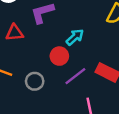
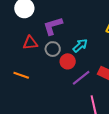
gray circle: (35, 81) -> (53, 49), moved

